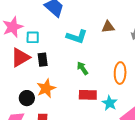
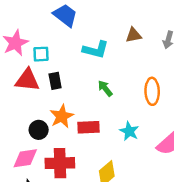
red triangle: (20, 57) -> (27, 80), turned 40
red rectangle: (88, 95) -> (88, 127), moved
cyan star: (110, 103) -> (129, 131), moved

